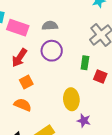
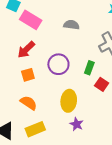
gray semicircle: (50, 26) -> (71, 25), moved
purple circle: (52, 51) -> (58, 64), moved
orange semicircle: (23, 105) -> (29, 103), moved

